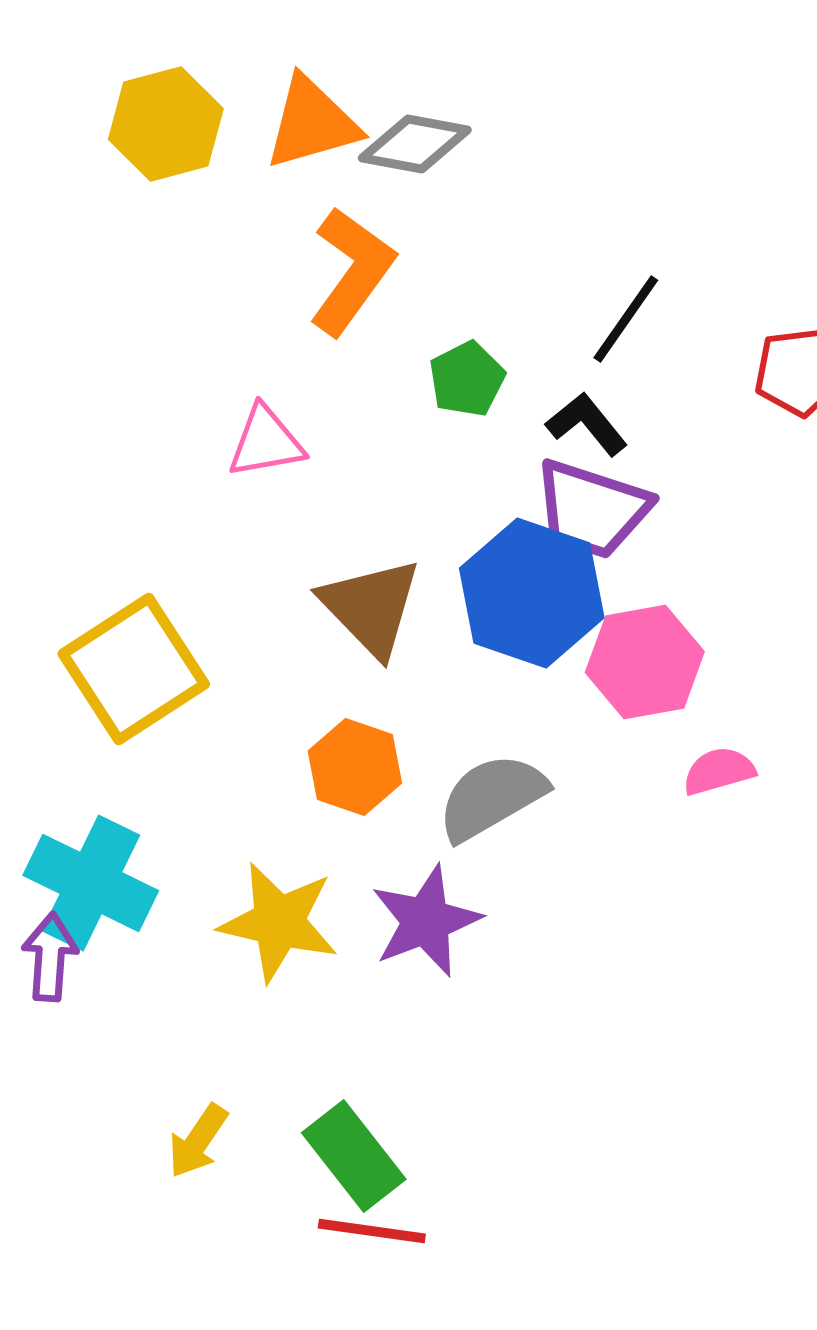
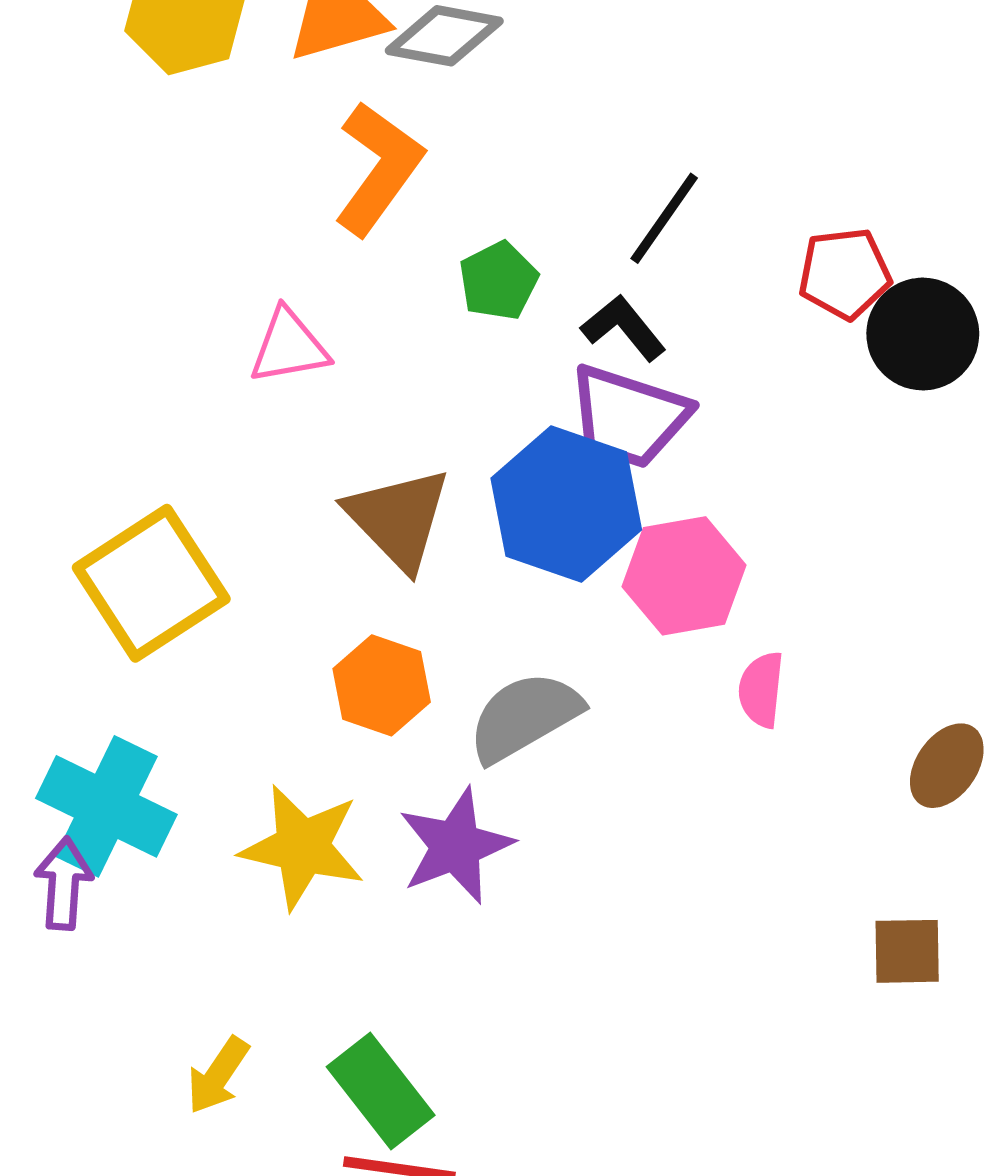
pink semicircle: (719, 771) -> (761, 690), turned -68

